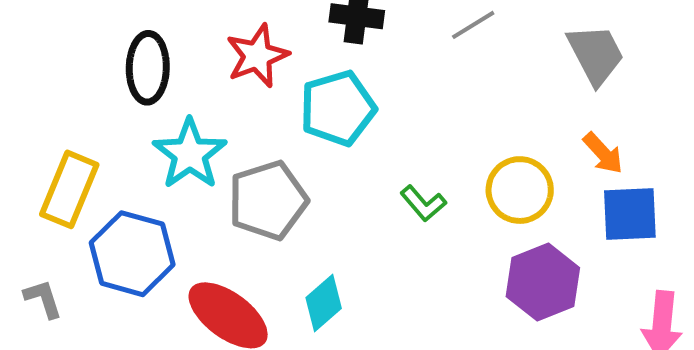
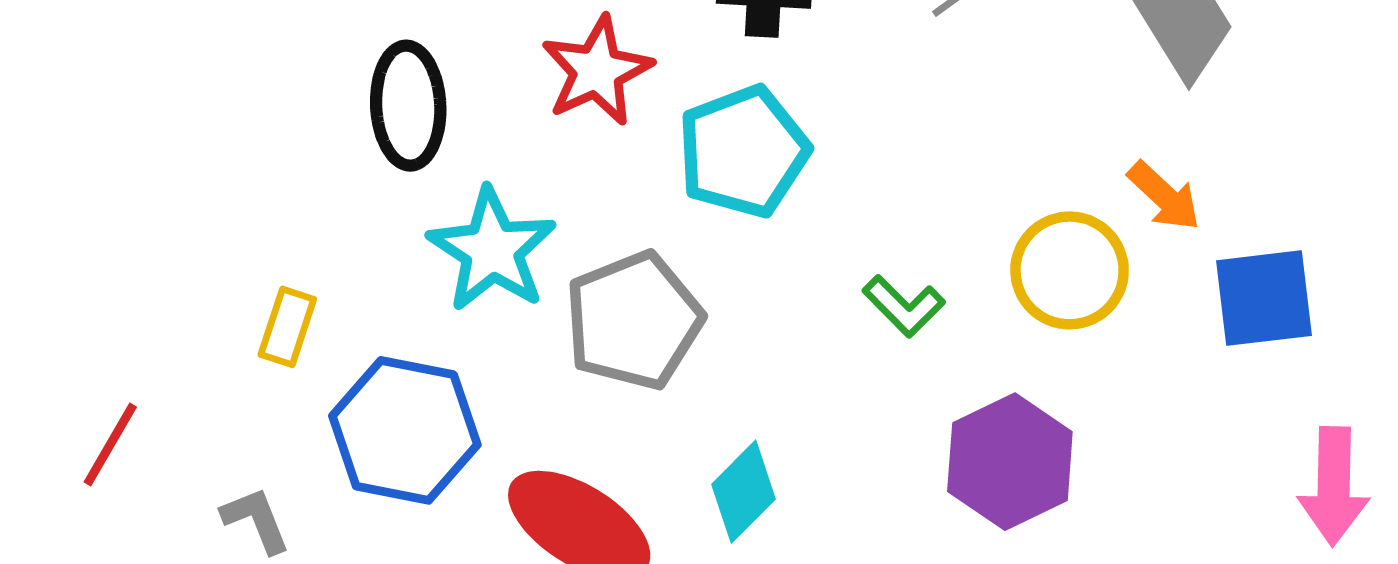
orange arrow: (603, 153) -> (1164, 196), moved
yellow rectangle: (69, 189) -> (287, 327), size x0.6
purple hexagon: (543, 282) -> (1010, 462), moved

